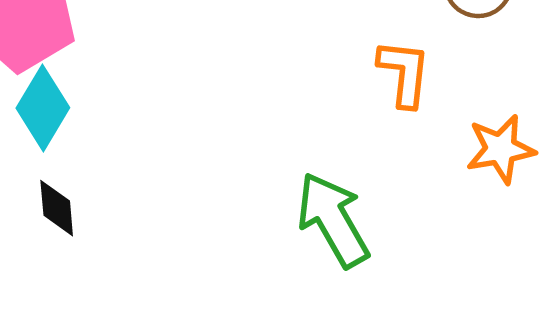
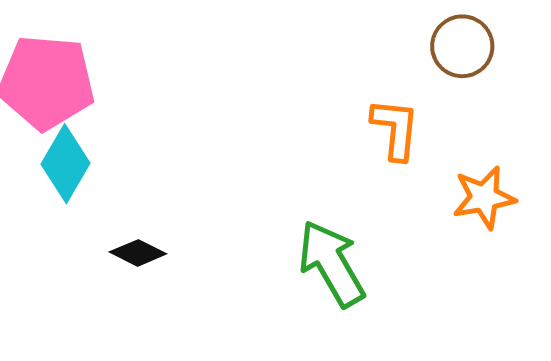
black diamond: (57, 208) -> (138, 253), moved, turned -58

